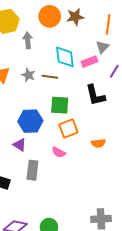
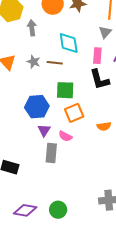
pink rectangle: (89, 62) -> (97, 56), moved, turned -63
purple triangle: (20, 145) -> (44, 130), moved, turned 32
gray rectangle: (32, 170) -> (51, 153), moved

